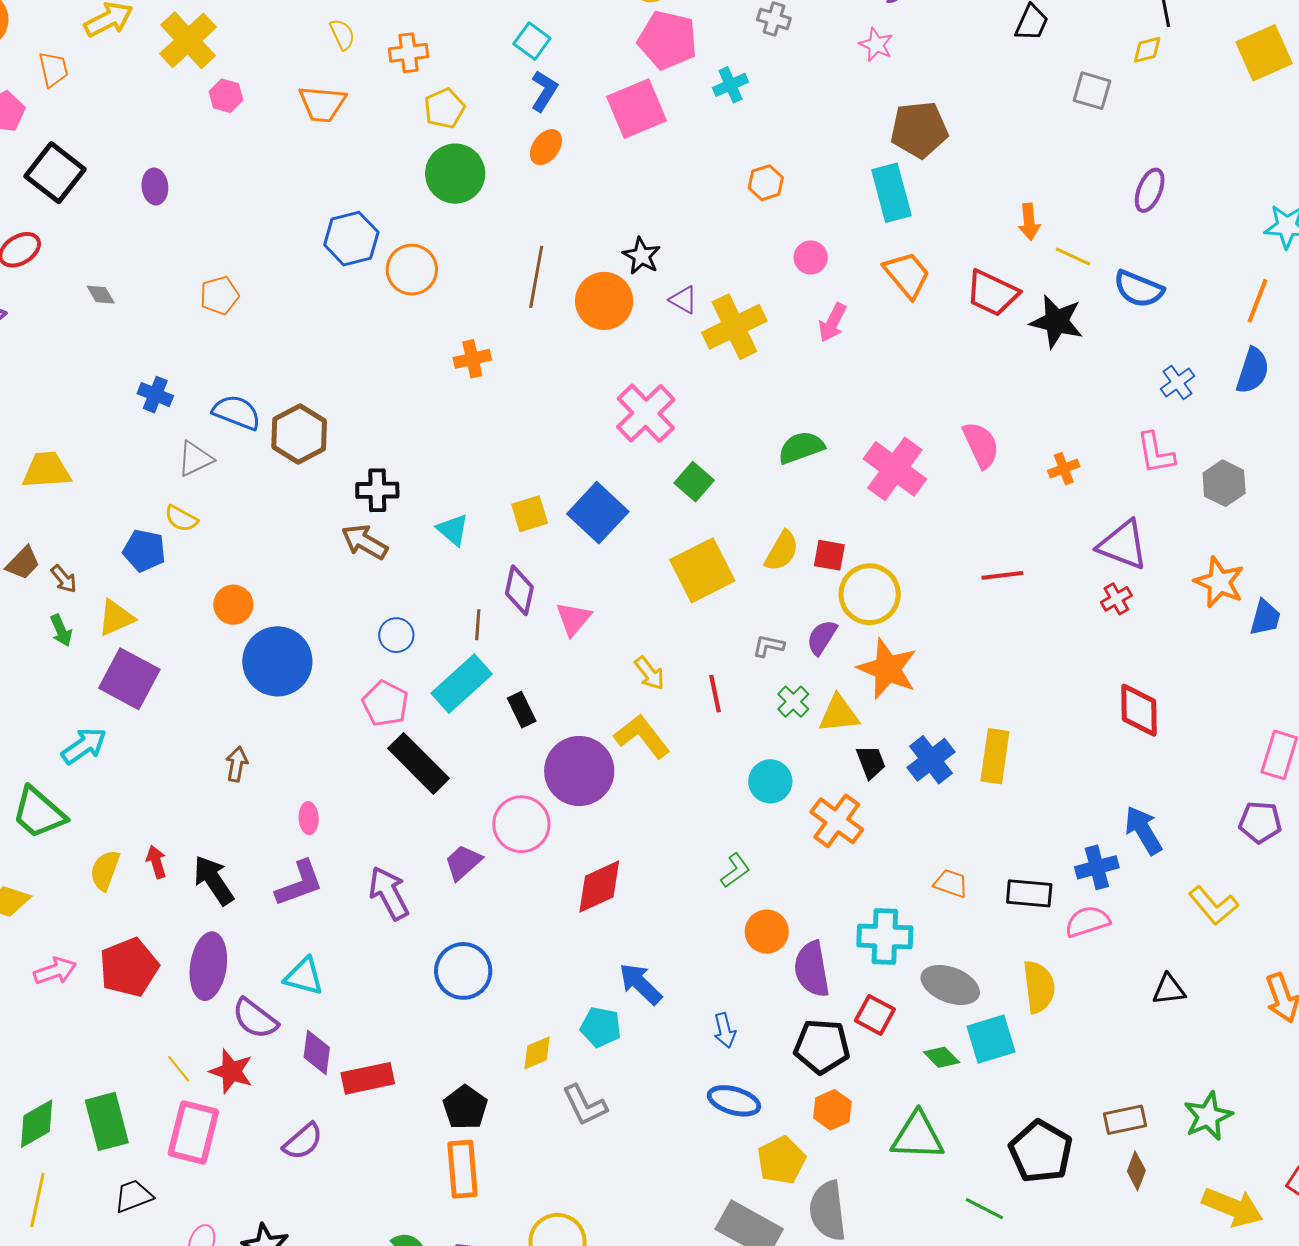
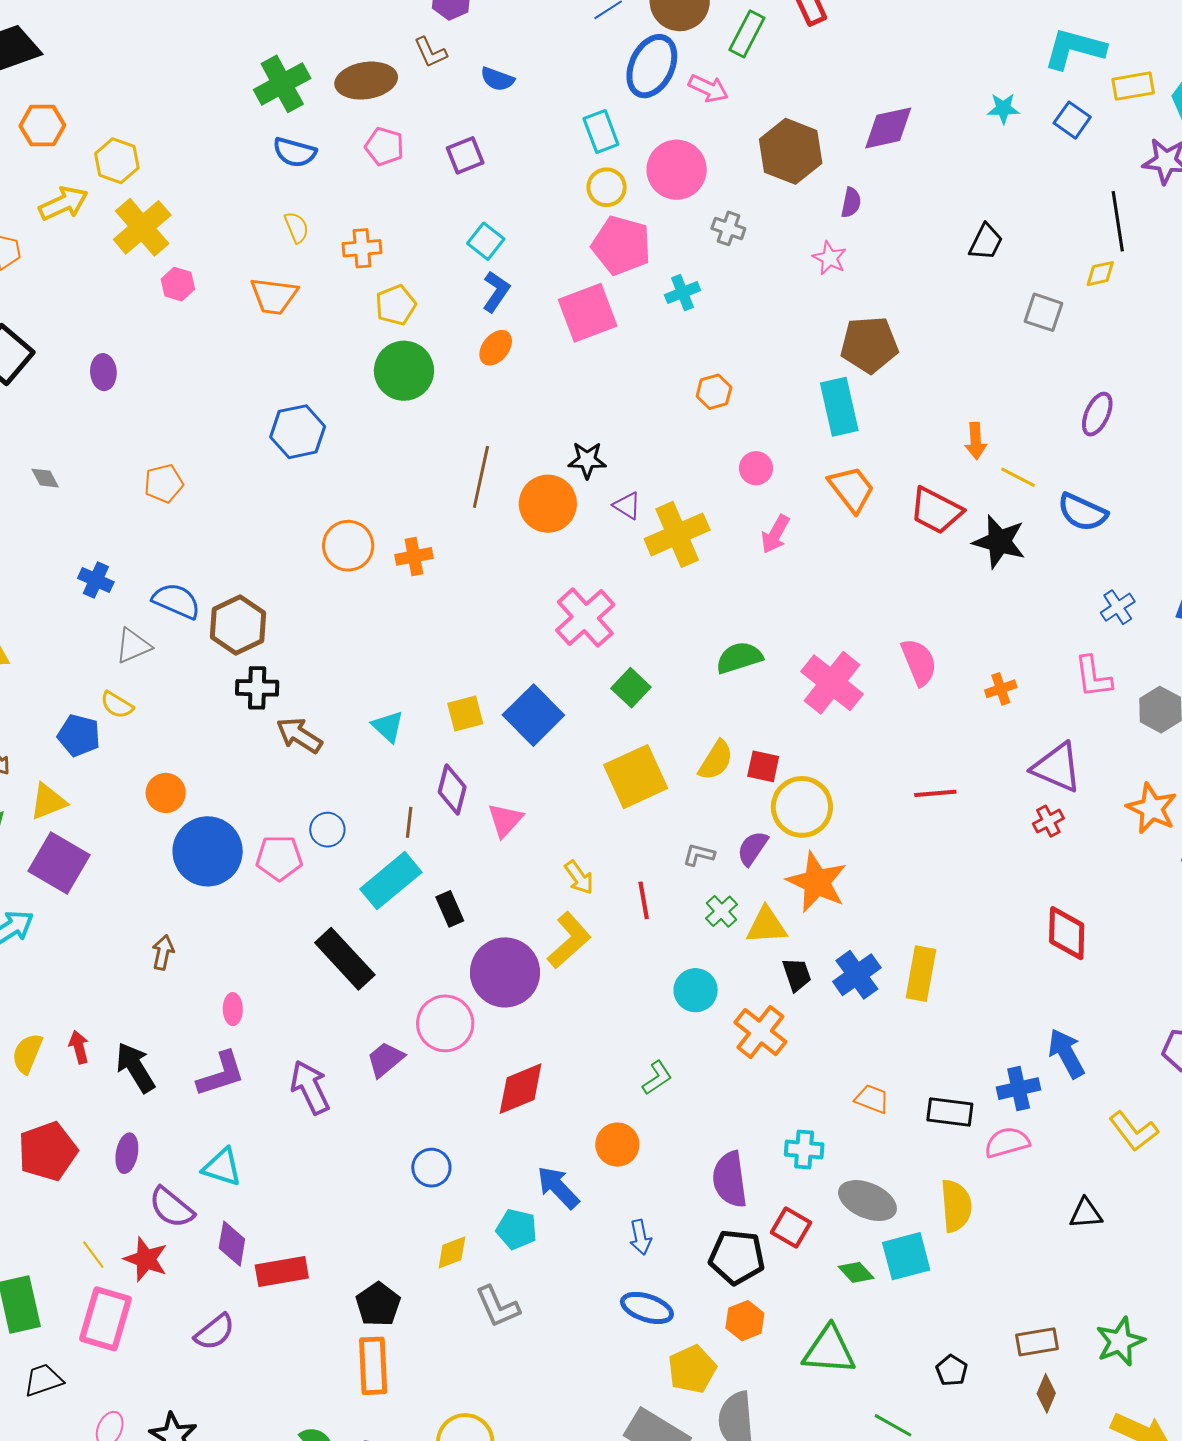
black star: (642, 256) -> (587, 460), turned -30
orange circle: (412, 270) -> (348, 546), moved
black cross: (377, 490) -> (257, 688), moved
pink pentagon: (385, 704) -> (279, 858), moved, turned -30
yellow L-shape: (642, 736) -> (569, 940), turned 84
orange circle: (767, 932) -> (617, 1145), moved
cyan cross: (885, 936) -> (804, 1150), size x0.7
purple ellipse: (208, 966) -> (127, 1153), size x0.6
blue circle: (463, 971) -> (431, 1168), moved, size x0.7
black pentagon: (1041, 1152) -> (952, 1370), size x0.5

